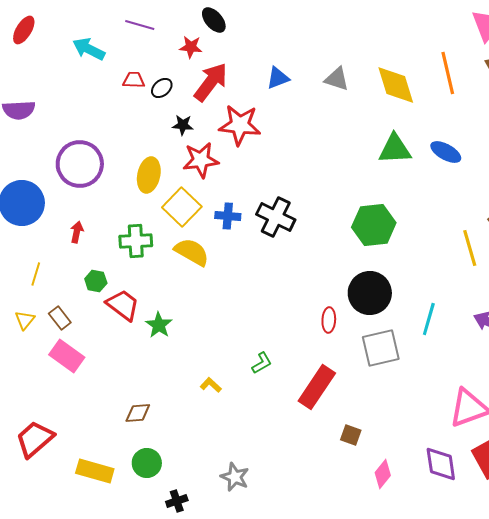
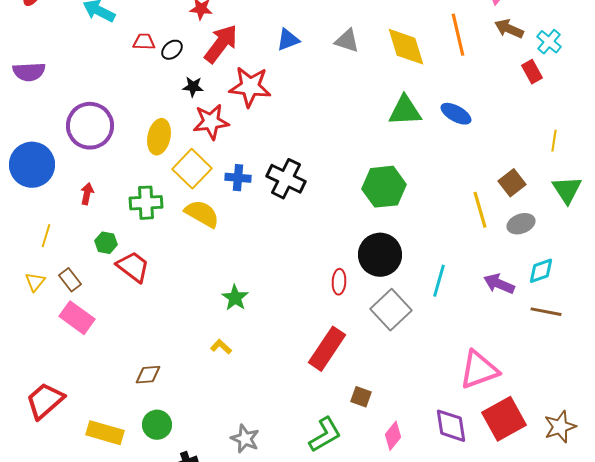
green star: (159, 325) -> (235, 298), moved
gray square: (381, 348) -> (391, 310), turned -30
green L-shape: (262, 363) -> (325, 435), moved, size x1.6

